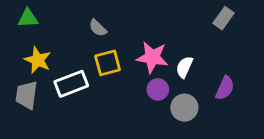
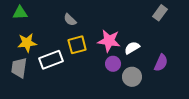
yellow star: (38, 60) -> (27, 43), turned -30
white semicircle: (184, 67) -> (132, 48), turned 35

